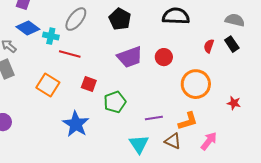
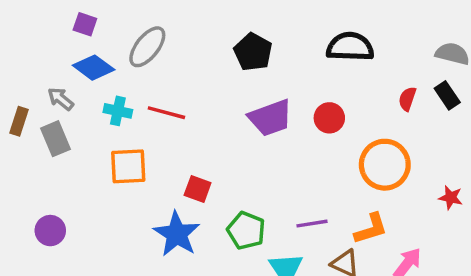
gray ellipse: (76, 19) -> (147, 47), moved
cyan cross: (51, 36) -> (118, 111), moved
red square: (89, 84) -> (198, 189), moved
orange square: (48, 85) -> (128, 166), turned -35
green pentagon: (115, 102) -> (246, 231), moved, turned -30

